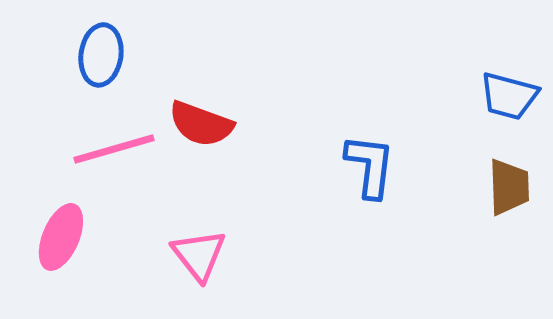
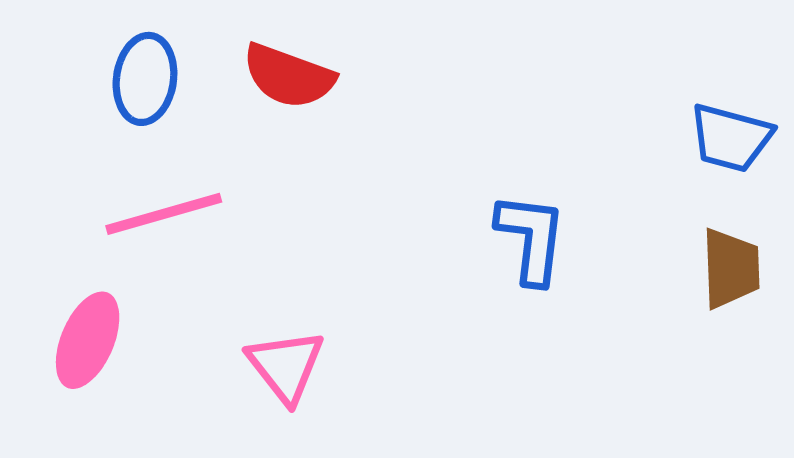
red semicircle: (201, 124) -> (289, 76), moved

